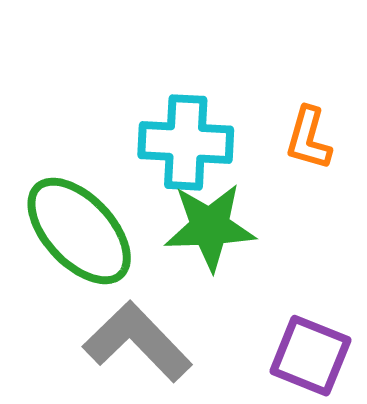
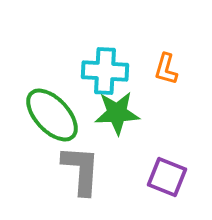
gray L-shape: (137, 342) -> (81, 170), turned 48

